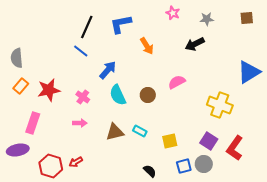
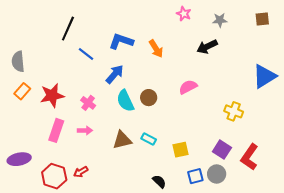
blue L-shape: (121, 24) -> (121, 41), moved, turned 30
black line: (87, 27) -> (68, 29), moved
brown circle: (148, 95) -> (149, 98), moved
yellow cross: (220, 105) -> (234, 111), size x0.7
pink rectangle: (33, 123) -> (56, 130), moved

